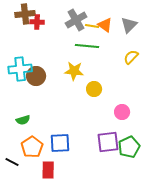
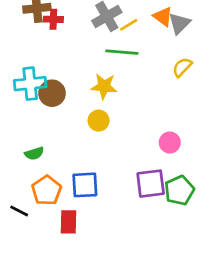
orange triangle: (105, 25) -> (163, 17), moved
yellow line: (92, 26) -> (129, 25), turned -40
yellow circle: (94, 89) -> (99, 121), moved

